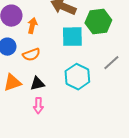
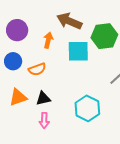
orange arrow: (32, 26) -> (48, 40), moved
cyan hexagon: (77, 77) -> (87, 108), moved

